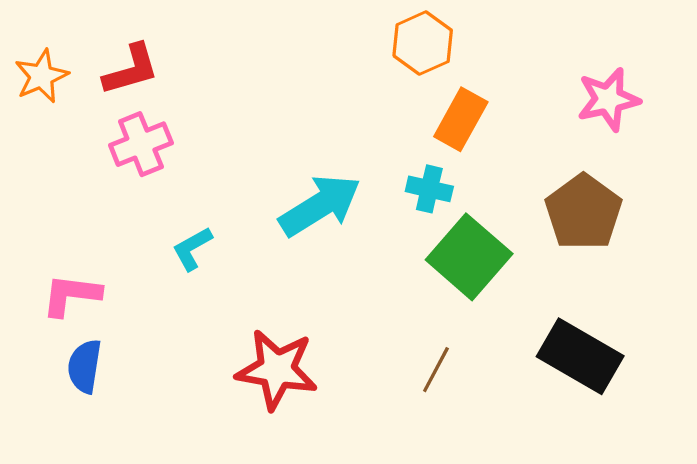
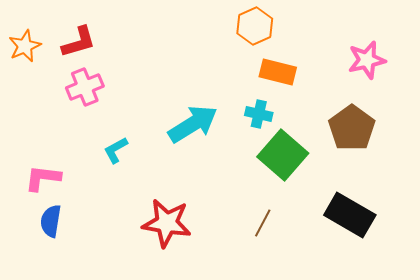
orange rectangle: (461, 119) -> (278, 72), turned 75

